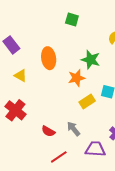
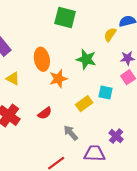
green square: (72, 19) -> (65, 18), size x1.5
orange star: (77, 78) -> (58, 79), moved
red semicircle: (48, 131) -> (45, 113), moved, turned -64

